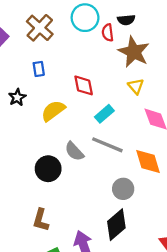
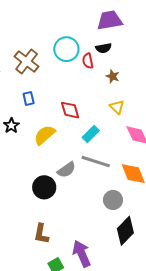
brown star: (134, 52) -> (113, 76), size x0.5
gray semicircle: (74, 151) -> (66, 170), turned -78
black diamond: (116, 225) -> (125, 231), moved

